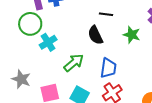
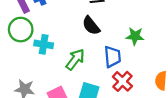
green star: (132, 35) -> (135, 36), moved
cyan cross: (48, 42) -> (44, 44), turned -36

